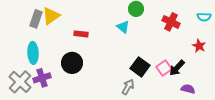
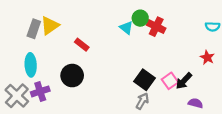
red cross: (171, 22) -> (156, 27), moved
cyan triangle: (123, 27) -> (126, 28), moved
red rectangle: (81, 34) -> (82, 45), turned 32
gray arrow: (128, 87) -> (142, 101), moved

